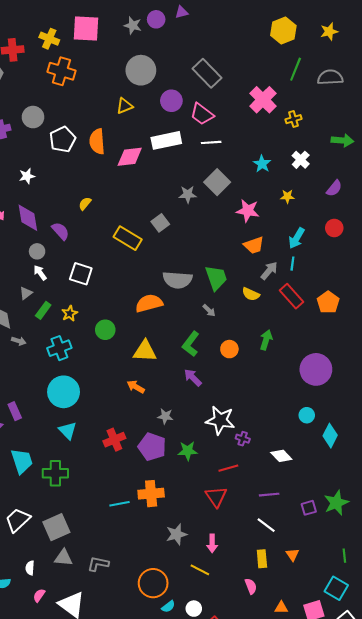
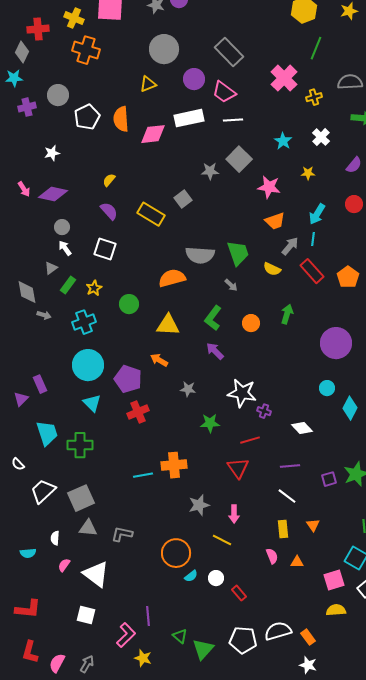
gray semicircle: (330, 77) -> (350, 82), moved
purple diamond: (28, 218) -> (53, 194), turned -68
purple semicircle: (60, 231) -> (109, 211), moved
purple pentagon: (152, 447) -> (128, 379), moved
orange triangle: (281, 608) -> (297, 562), moved

